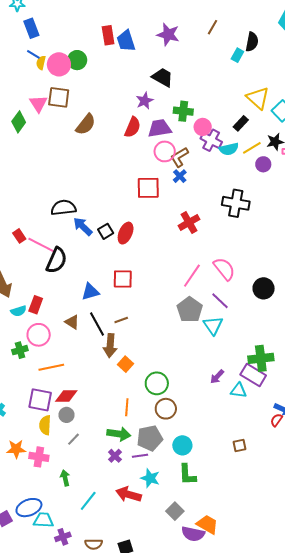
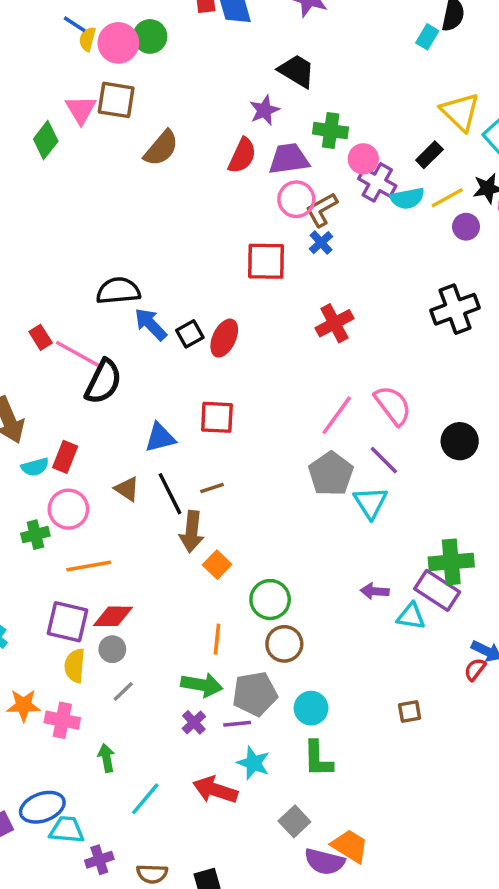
black cross: (236, 203) -> (455, 309), moved, turned -32
purple arrow: (217, 377) -> (375, 591), turned 49

